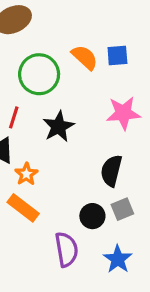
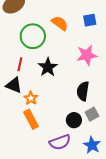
blue square: (117, 56) -> (90, 20), moved
orange rectangle: (23, 208) -> (31, 119), turned 30
purple semicircle: (66, 249) -> (60, 142), turned 85

